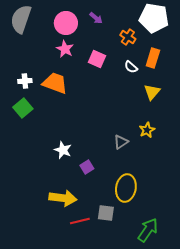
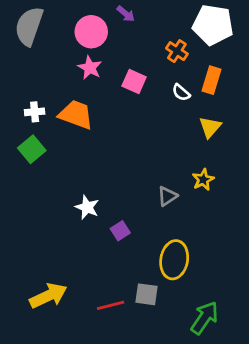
purple arrow: (96, 18) -> (126, 14), moved
yellow arrow: (63, 198) -> (48, 296), moved, turned -32

